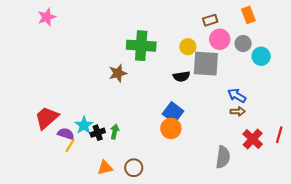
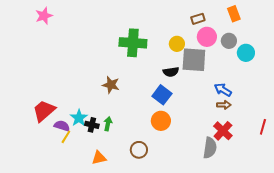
brown star: (118, 73) -> (111, 85), moved, turned 30
blue square: (173, 113) -> (162, 95), moved
black cross: (98, 133) -> (92, 125), turned 32
red cross: (253, 139) -> (223, 131), moved
brown circle: (134, 168) -> (139, 150), moved

